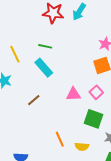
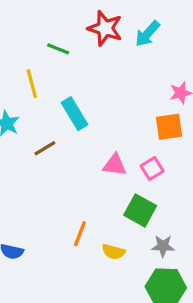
green line: (45, 46) -> (58, 49), moved
brown line: (34, 100) -> (45, 148), moved
orange line: (60, 139) -> (80, 234), turned 35

